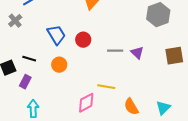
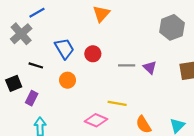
gray cross: (15, 21) -> (21, 34), size x1.5
black line: (29, 59) -> (36, 65), moved
pink diamond: (86, 103) -> (96, 120), turned 50

